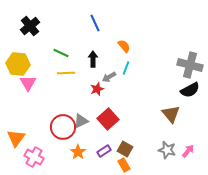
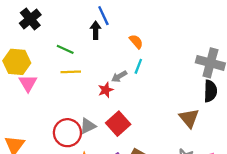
black arrow: (93, 59) -> (96, 30), moved
black semicircle: (190, 90) -> (210, 91), turned -60

